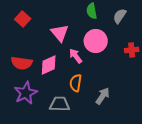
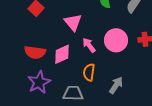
pink circle: (96, 41) -> (116, 40), moved

